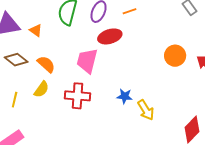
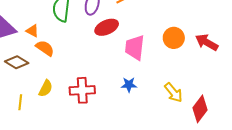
pink trapezoid: (87, 61) -> (135, 47), moved
orange semicircle: (46, 64) -> (45, 48), moved
yellow arrow: (146, 110) -> (173, 92), moved

